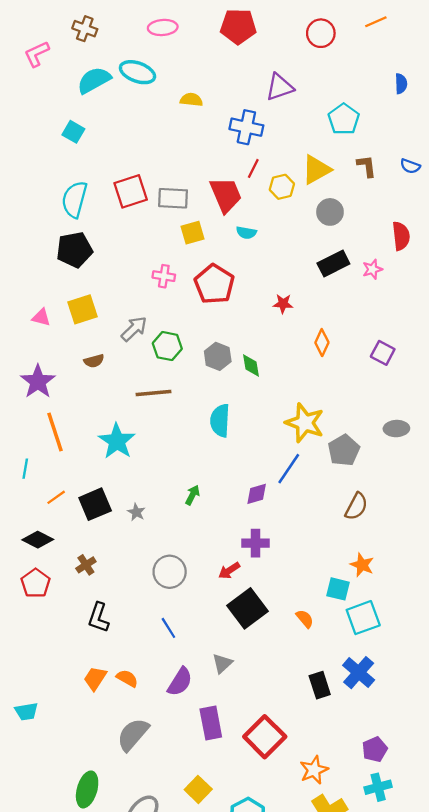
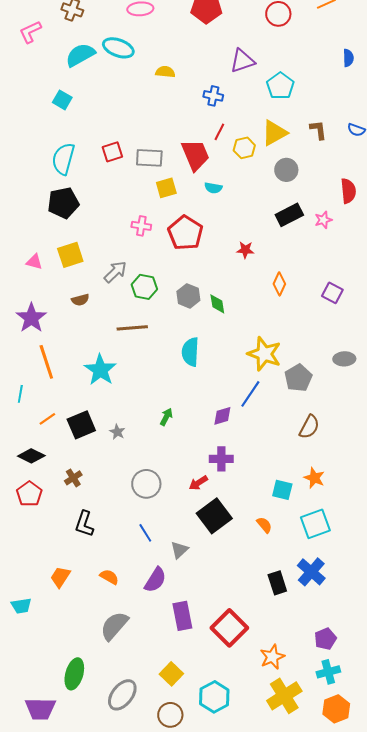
cyan pentagon: (344, 119) -> (280, 86), moved
blue cross: (246, 127) -> (213, 96), size x0.7
red square: (131, 191) -> (112, 152), size x0.7
cyan square: (338, 589) -> (282, 490), moved
gray triangle: (222, 663) -> (179, 550), moved
orange trapezoid: (95, 678) -> (60, 577), moved

